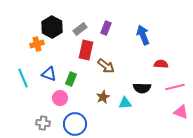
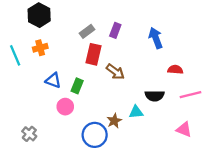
black hexagon: (52, 27) -> (39, 15), moved
cyan line: (23, 78) -> (15, 55), moved
brown star: (103, 97) -> (114, 121), moved
pink triangle: (181, 112) -> (184, 129), moved
gray cross: (43, 123) -> (29, 134), moved, turned 32
blue circle: (75, 124) -> (95, 135), moved

